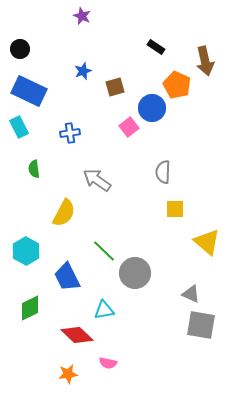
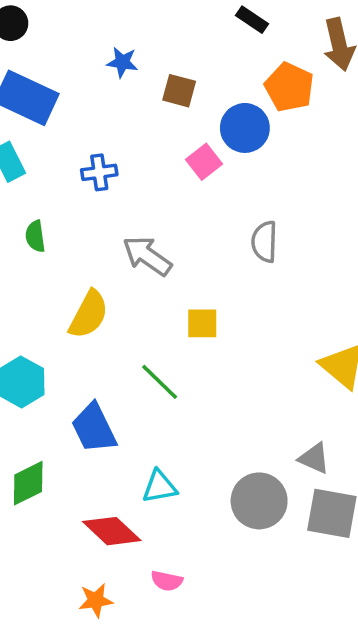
blue star: (83, 71) -> (122, 62), turned 30
brown square: (115, 87) -> (179, 91), turned 30
yellow square: (175, 209) -> (202, 323), moved
gray circle: (135, 273) -> (259, 501), moved

